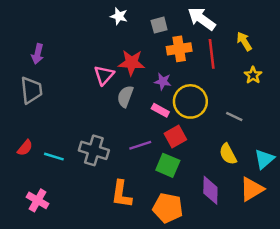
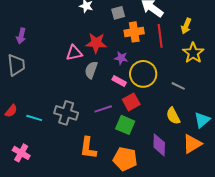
yellow arrow: (244, 41) -> (186, 26), turned -126
pink triangle: (104, 75) -> (74, 53), turned 36
yellow star: (253, 75) -> (193, 53), size x1.5

